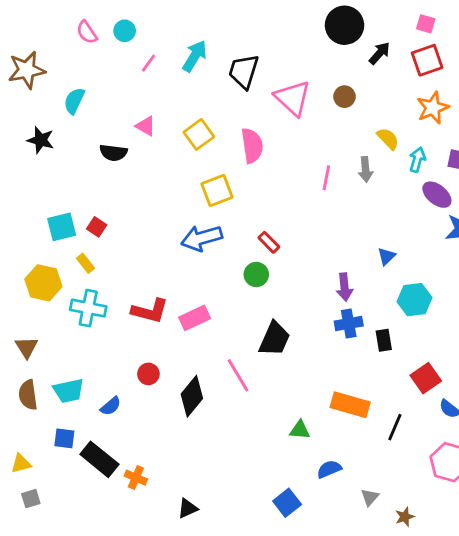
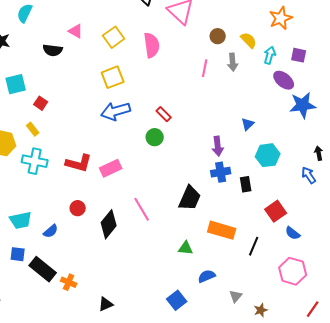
brown circle: (345, 97) -> (218, 36), moved
yellow square: (217, 190) -> (113, 77), moved
cyan square: (62, 227) -> (16, 84), moved
black trapezoid: (274, 339) -> (190, 198), moved

